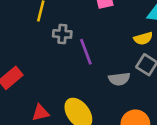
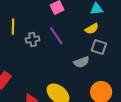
purple line: (86, 52) -> (56, 36), moved

